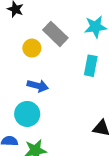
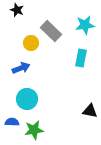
blue arrow: (38, 86) -> (21, 68), moved, turned -36

